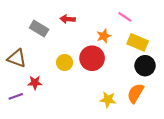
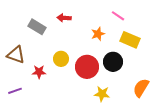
red circle: (92, 58) -> (87, 67), moved
black circle: (145, 66) -> (113, 62), moved
red star: (35, 83) -> (39, 72), moved
orange semicircle: (135, 93) -> (141, 88), moved

